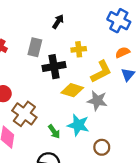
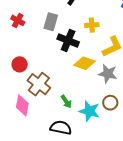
black cross: (54, 67) -> (68, 40), turned 30
cyan star: (78, 125) -> (89, 111), moved
brown circle: (102, 147) -> (110, 103), moved

